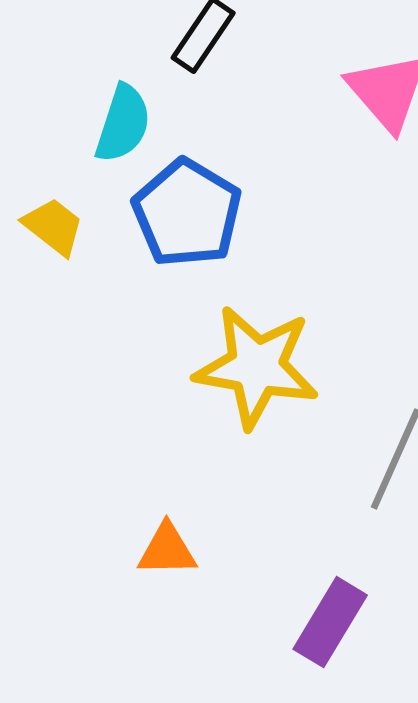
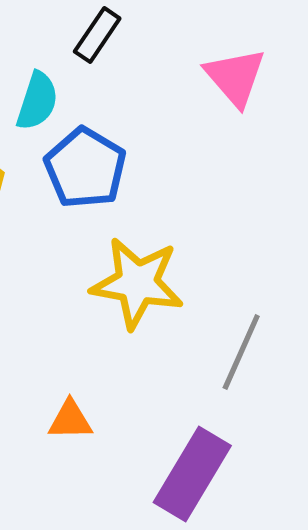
purple rectangle: (330, 622) -> (192, 474), size x1.4

